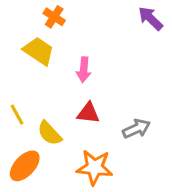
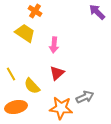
red triangle: (88, 113) -> (57, 73), turned -49
gray arrow: (136, 129) -> (85, 97), moved
orange ellipse: (25, 166) -> (16, 107), turned 35

